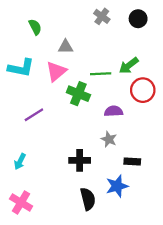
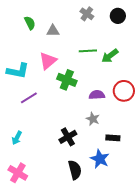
gray triangle: (66, 47) -> (53, 31), moved
cyan L-shape: (21, 68) -> (18, 71), moved
green line: (101, 74) -> (88, 51), moved
red circle: (143, 90) -> (124, 91), moved
black cross: (80, 160) -> (68, 137), turned -30
blue star: (117, 186) -> (100, 159), turned -30

